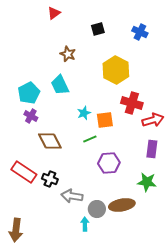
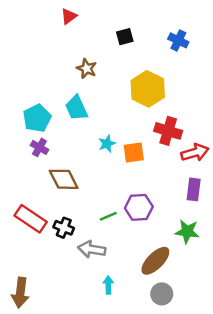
green line: (90, 139) -> (108, 216), moved
brown ellipse: (122, 205) -> (155, 261), turned -35
gray circle: (97, 209) -> (162, 294), moved

